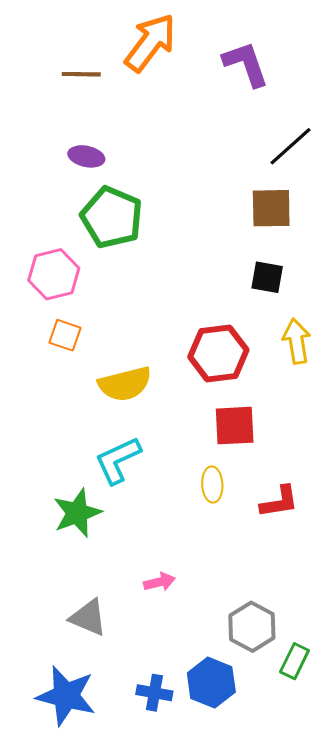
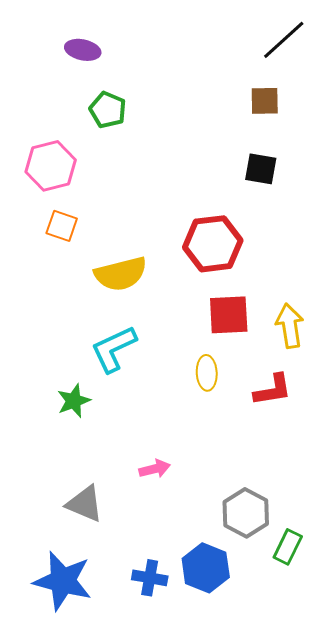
brown square: (271, 208) -> (265, 101), size x0.7
green pentagon: (112, 217) -> (108, 110), size x0.6
yellow arrow: (297, 341) -> (290, 326), moved
green star: (77, 513) -> (74, 401), size x0.7

